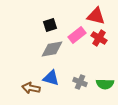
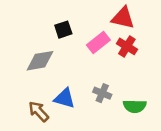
gray diamond: (52, 49) -> (40, 61), moved
gray cross: (80, 82) -> (102, 93), moved
brown arrow: (31, 88) -> (39, 111), turned 36

